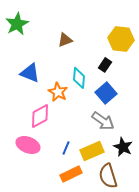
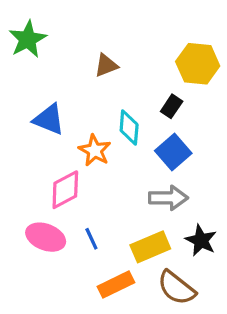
gray arrow: (103, 121) -> (168, 198), turned -35
blue line: (66, 148) -> (91, 239), moved, turned -48
brown semicircle: (108, 176) -> (176, 288), turned -35

